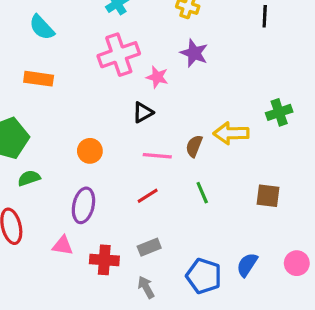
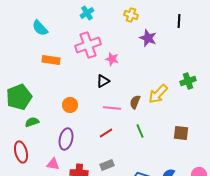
purple star: (194, 53) -> (148, 38), moved
orange rectangle: (39, 79) -> (51, 60), moved
yellow arrow: (231, 133) -> (158, 94), turned -45

